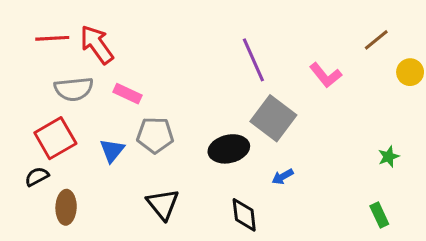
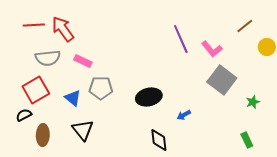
purple line: (253, 60) -> (181, 39), moved
gray square: (273, 118) -> (222, 80), moved
blue triangle: (112, 150) -> (73, 98), turned -30
black triangle: (163, 204) -> (83, 130), moved

